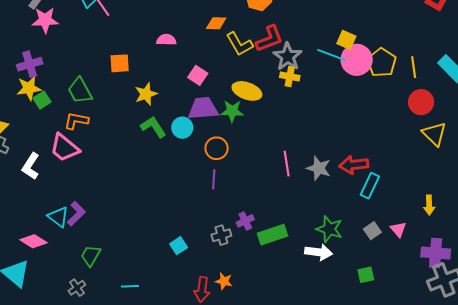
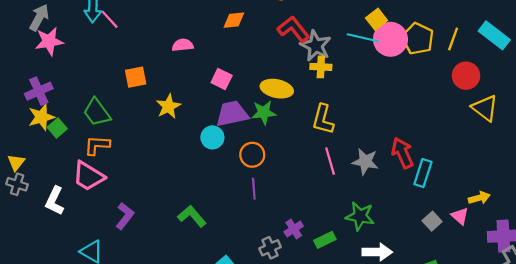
red L-shape: (269, 39) -> (293, 29), turned -100
yellow square: (346, 40) -> (377, 19), turned 36
yellow L-shape: (239, 44) -> (323, 119), moved, turned 52
yellow line: (414, 67) -> (453, 39), turned 35
green L-shape: (153, 127) -> (192, 216), moved
red arrow: (354, 165) -> (402, 153), turned 80
yellow arrow: (429, 205) -> (479, 198), moved, turned -96
purple L-shape: (76, 214) -> (125, 216), moved
green star: (329, 229) -> (360, 216), moved
green rectangle: (272, 235) -> (325, 240), size x0.7

